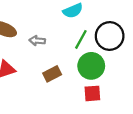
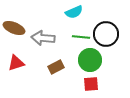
green line: (81, 39) -> (81, 37), turned 66
gray arrow: (37, 41) -> (43, 38), size x1.6

